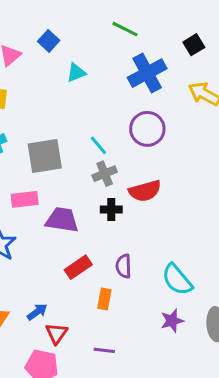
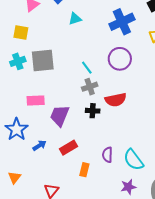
gray square: (45, 156) -> (43, 61), moved
purple trapezoid: (62, 220) -> (60, 116), turned -80
purple semicircle: (124, 266) -> (107, 155), moved
blue arrow: (37, 312) -> (39, 146), moved

